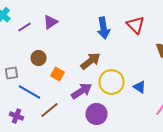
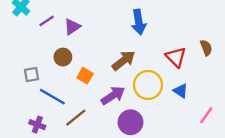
purple triangle: (50, 22) -> (72, 27), moved
red triangle: (136, 25) -> (176, 57), moved

